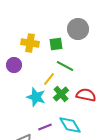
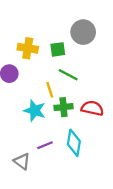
yellow line: (49, 79) -> (50, 90), turned -56
green cross: (61, 94) -> (64, 107), turned 35
cyan diamond: (70, 125) -> (74, 143), turned 40

